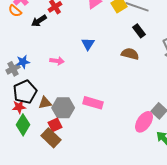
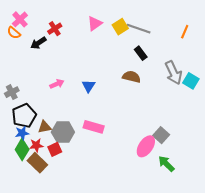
blue triangle: (88, 44) -> (89, 86), moved
pink arrow: (57, 61) -> (57, 84), turned -32
blue star: (23, 62) -> (22, 133), moved
red star: (19, 107) -> (36, 145), moved
brown rectangle: (51, 138) -> (37, 163), moved

